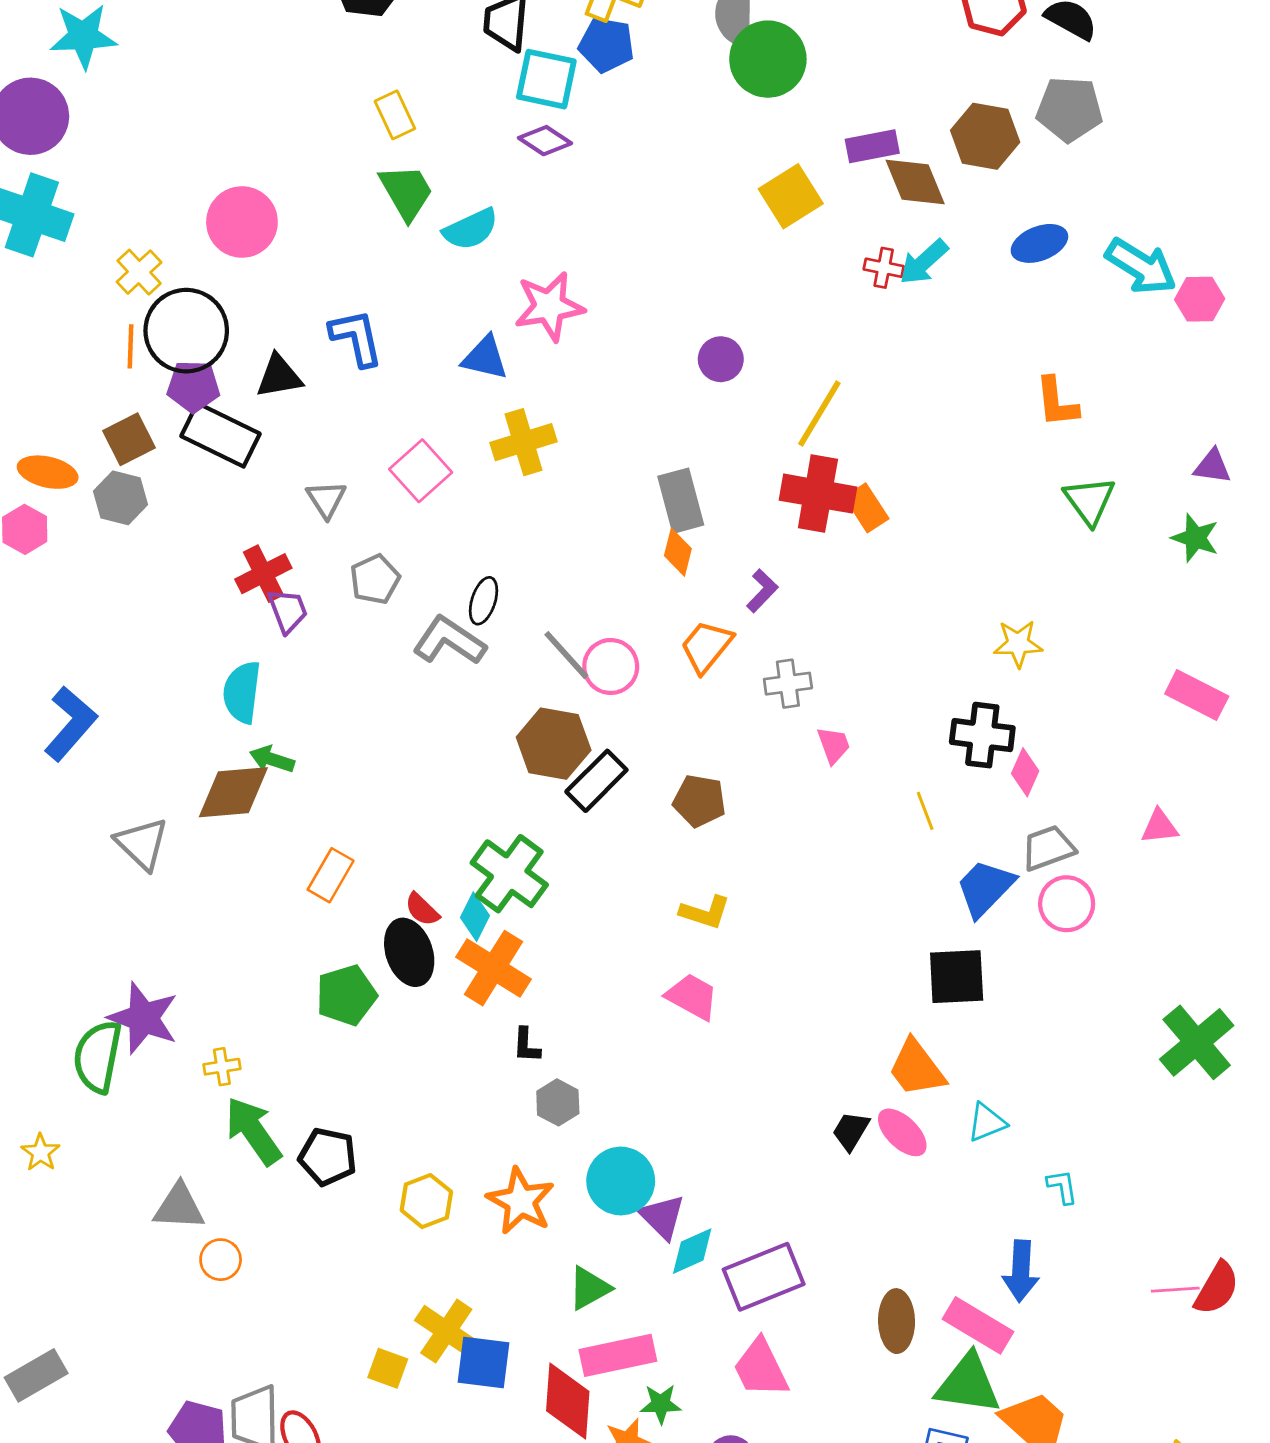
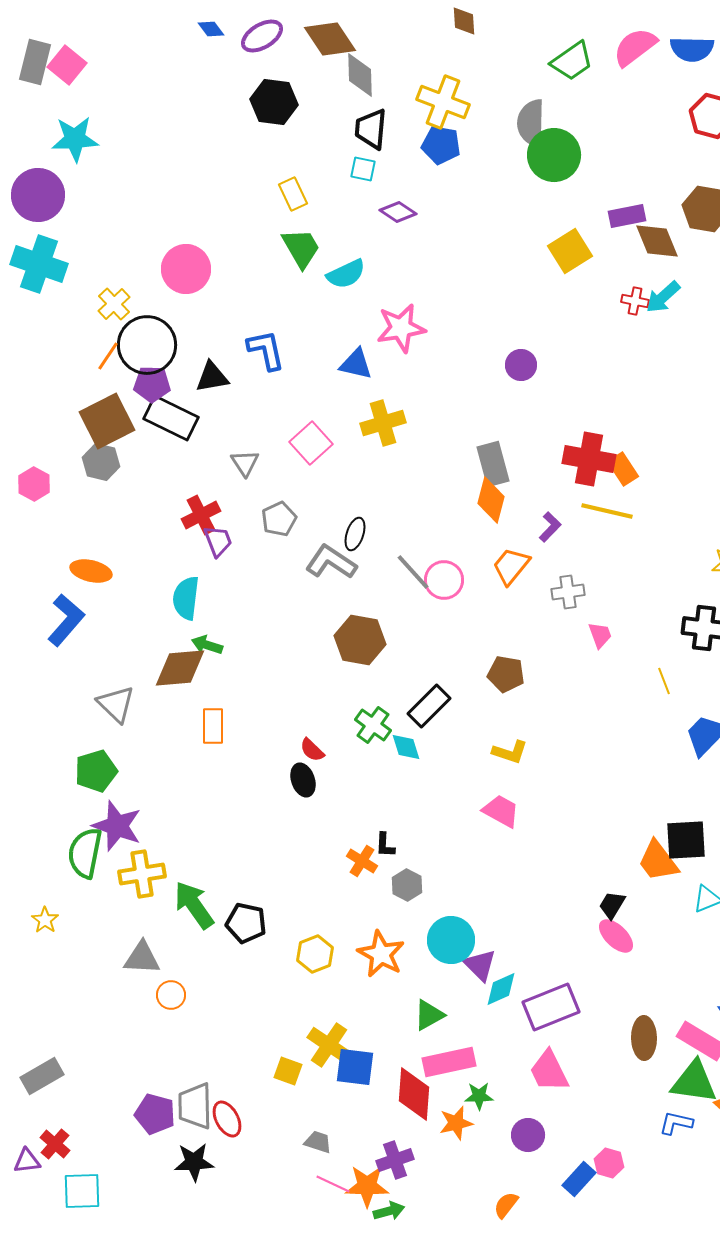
cyan square: (546, 79) -> (363, 169), moved, size x0.6
orange line: (130, 346) -> (108, 356), turned 32
yellow line: (819, 414) -> (607, 511), moved, turned 72
brown square: (129, 439) -> (107, 421), size x1.5
orange ellipse: (48, 472) -> (91, 571), moved
orange diamond: (678, 552) -> (491, 500), size x1.4
brown hexagon: (554, 744) -> (360, 640), moved
black rectangle: (596, 781) -> (429, 706), moved
green cross: (509, 874) -> (373, 725), size x0.7
orange rectangle: (331, 875) -> (213, 726), moved, turned -30
cyan diamond: (475, 917) -> (406, 747), moved, turned -44
black ellipse: (409, 952) -> (303, 780), size x0.7
orange cross: (494, 968) -> (362, 861), moved, size x0.6
black square: (957, 977) -> (686, 840), moved
green pentagon: (346, 995) -> (96, 771), moved
yellow cross: (222, 1067) -> (142, 874), moved, size x1.8
pink ellipse: (902, 1132) -> (616, 936), moved

